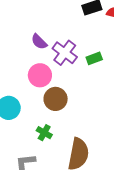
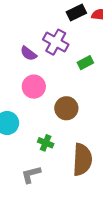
purple cross: (65, 53) -> (56, 42), moved
brown circle: (56, 99) -> (66, 108), moved

